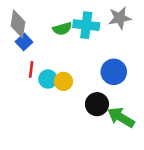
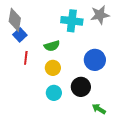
green semicircle: (62, 29) -> (52, 46), moved
cyan circle: (48, 79) -> (54, 93), moved
green arrow: (121, 117) -> (99, 109), moved, size x0.6

